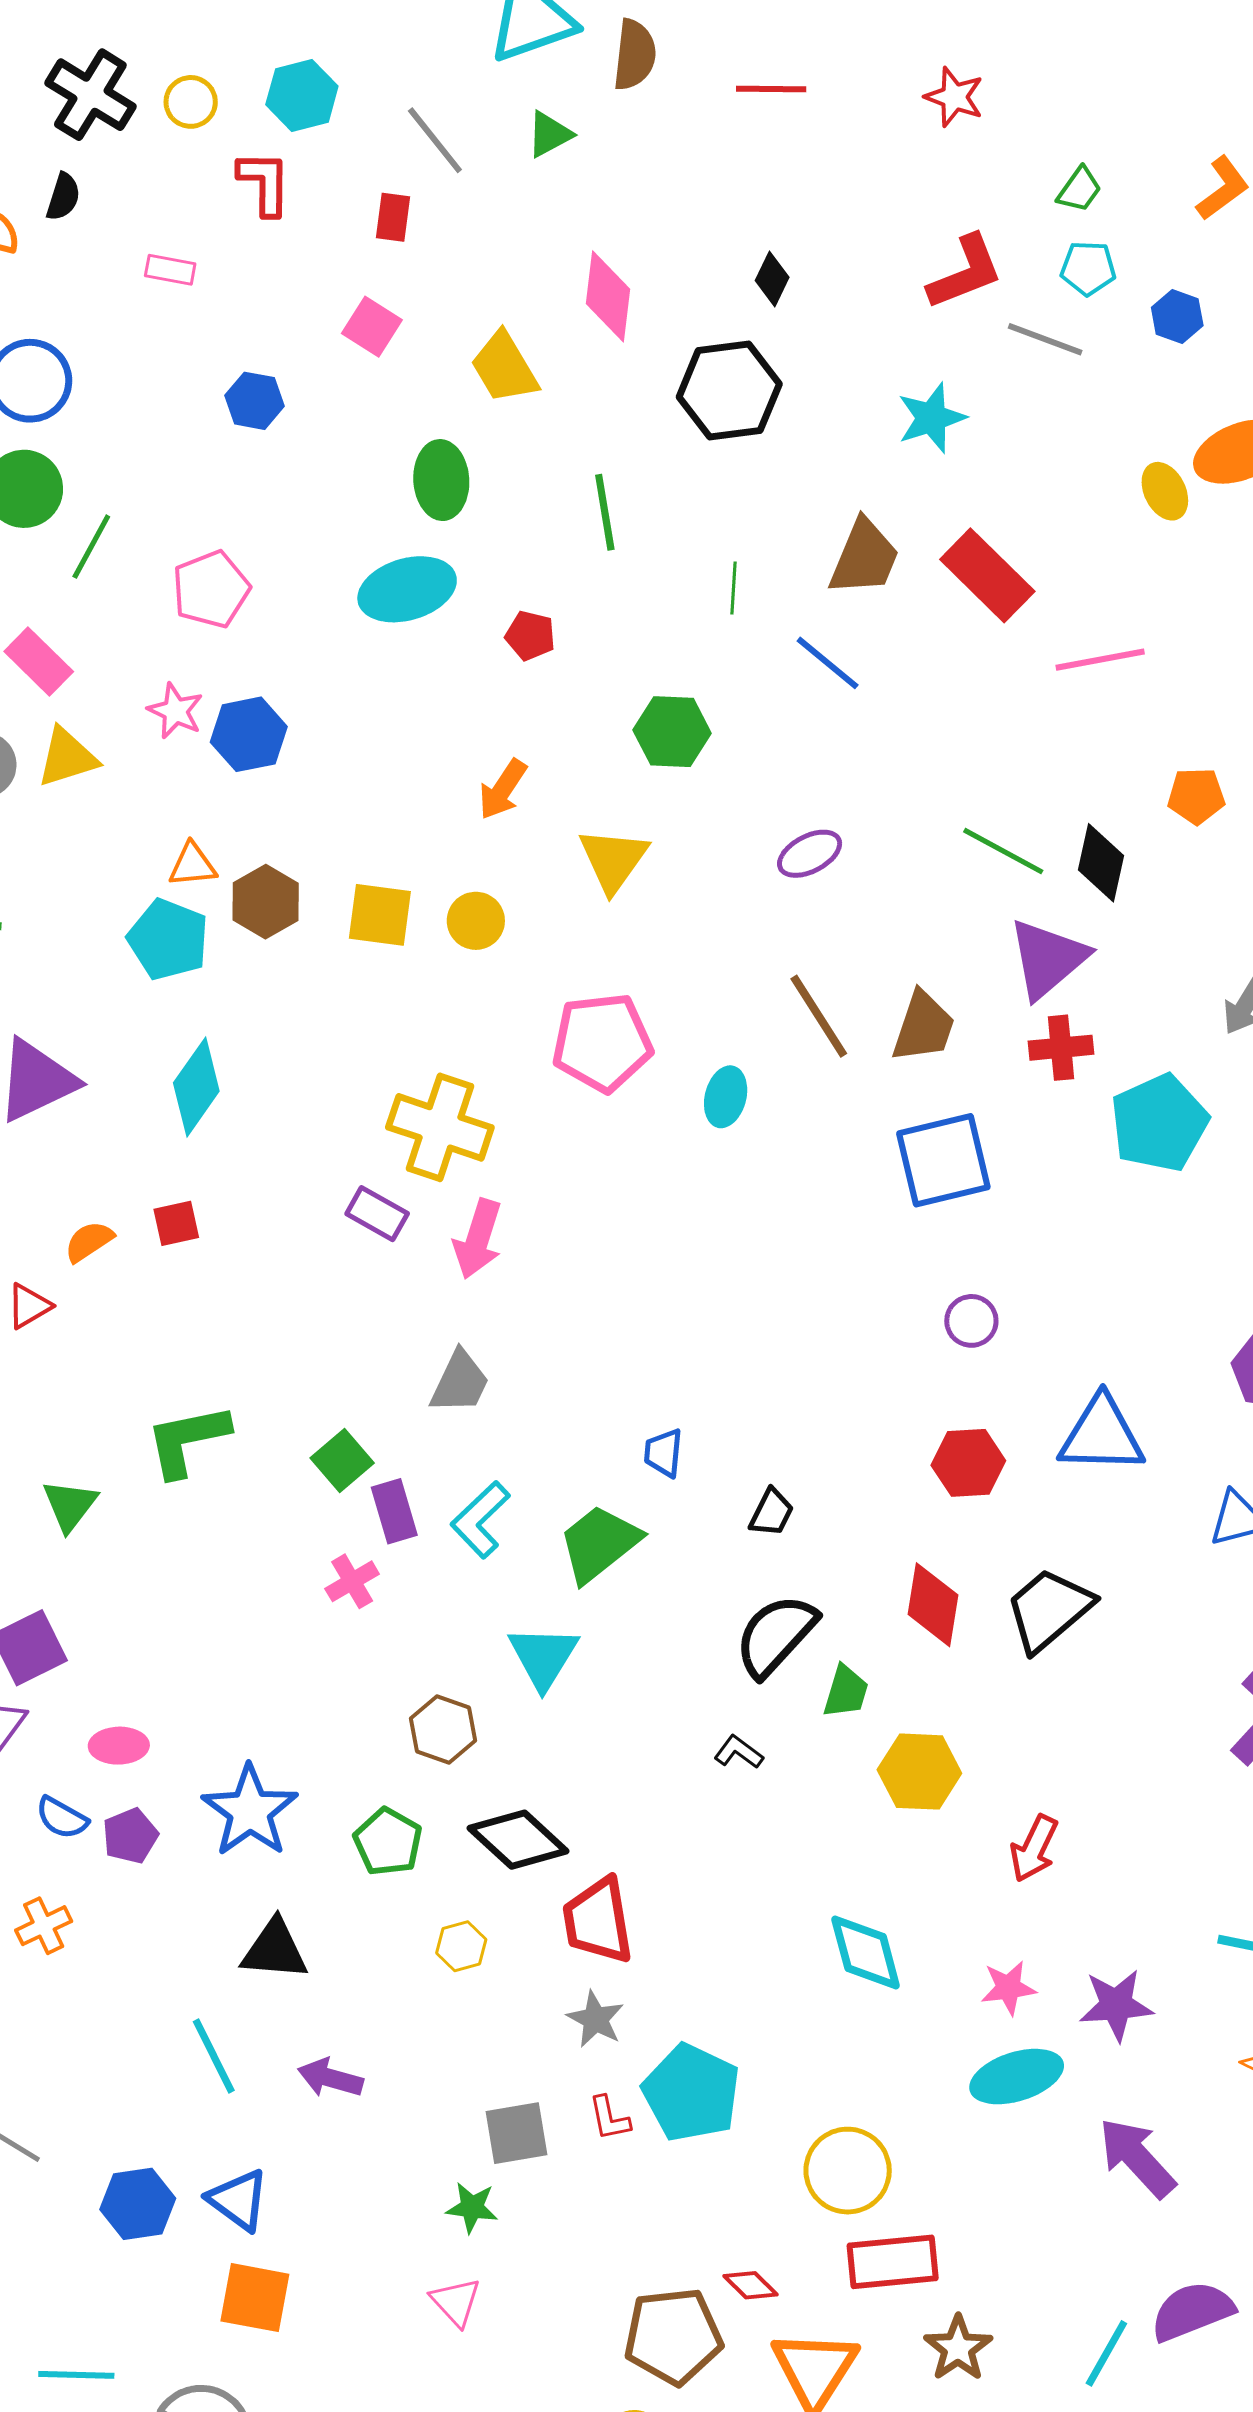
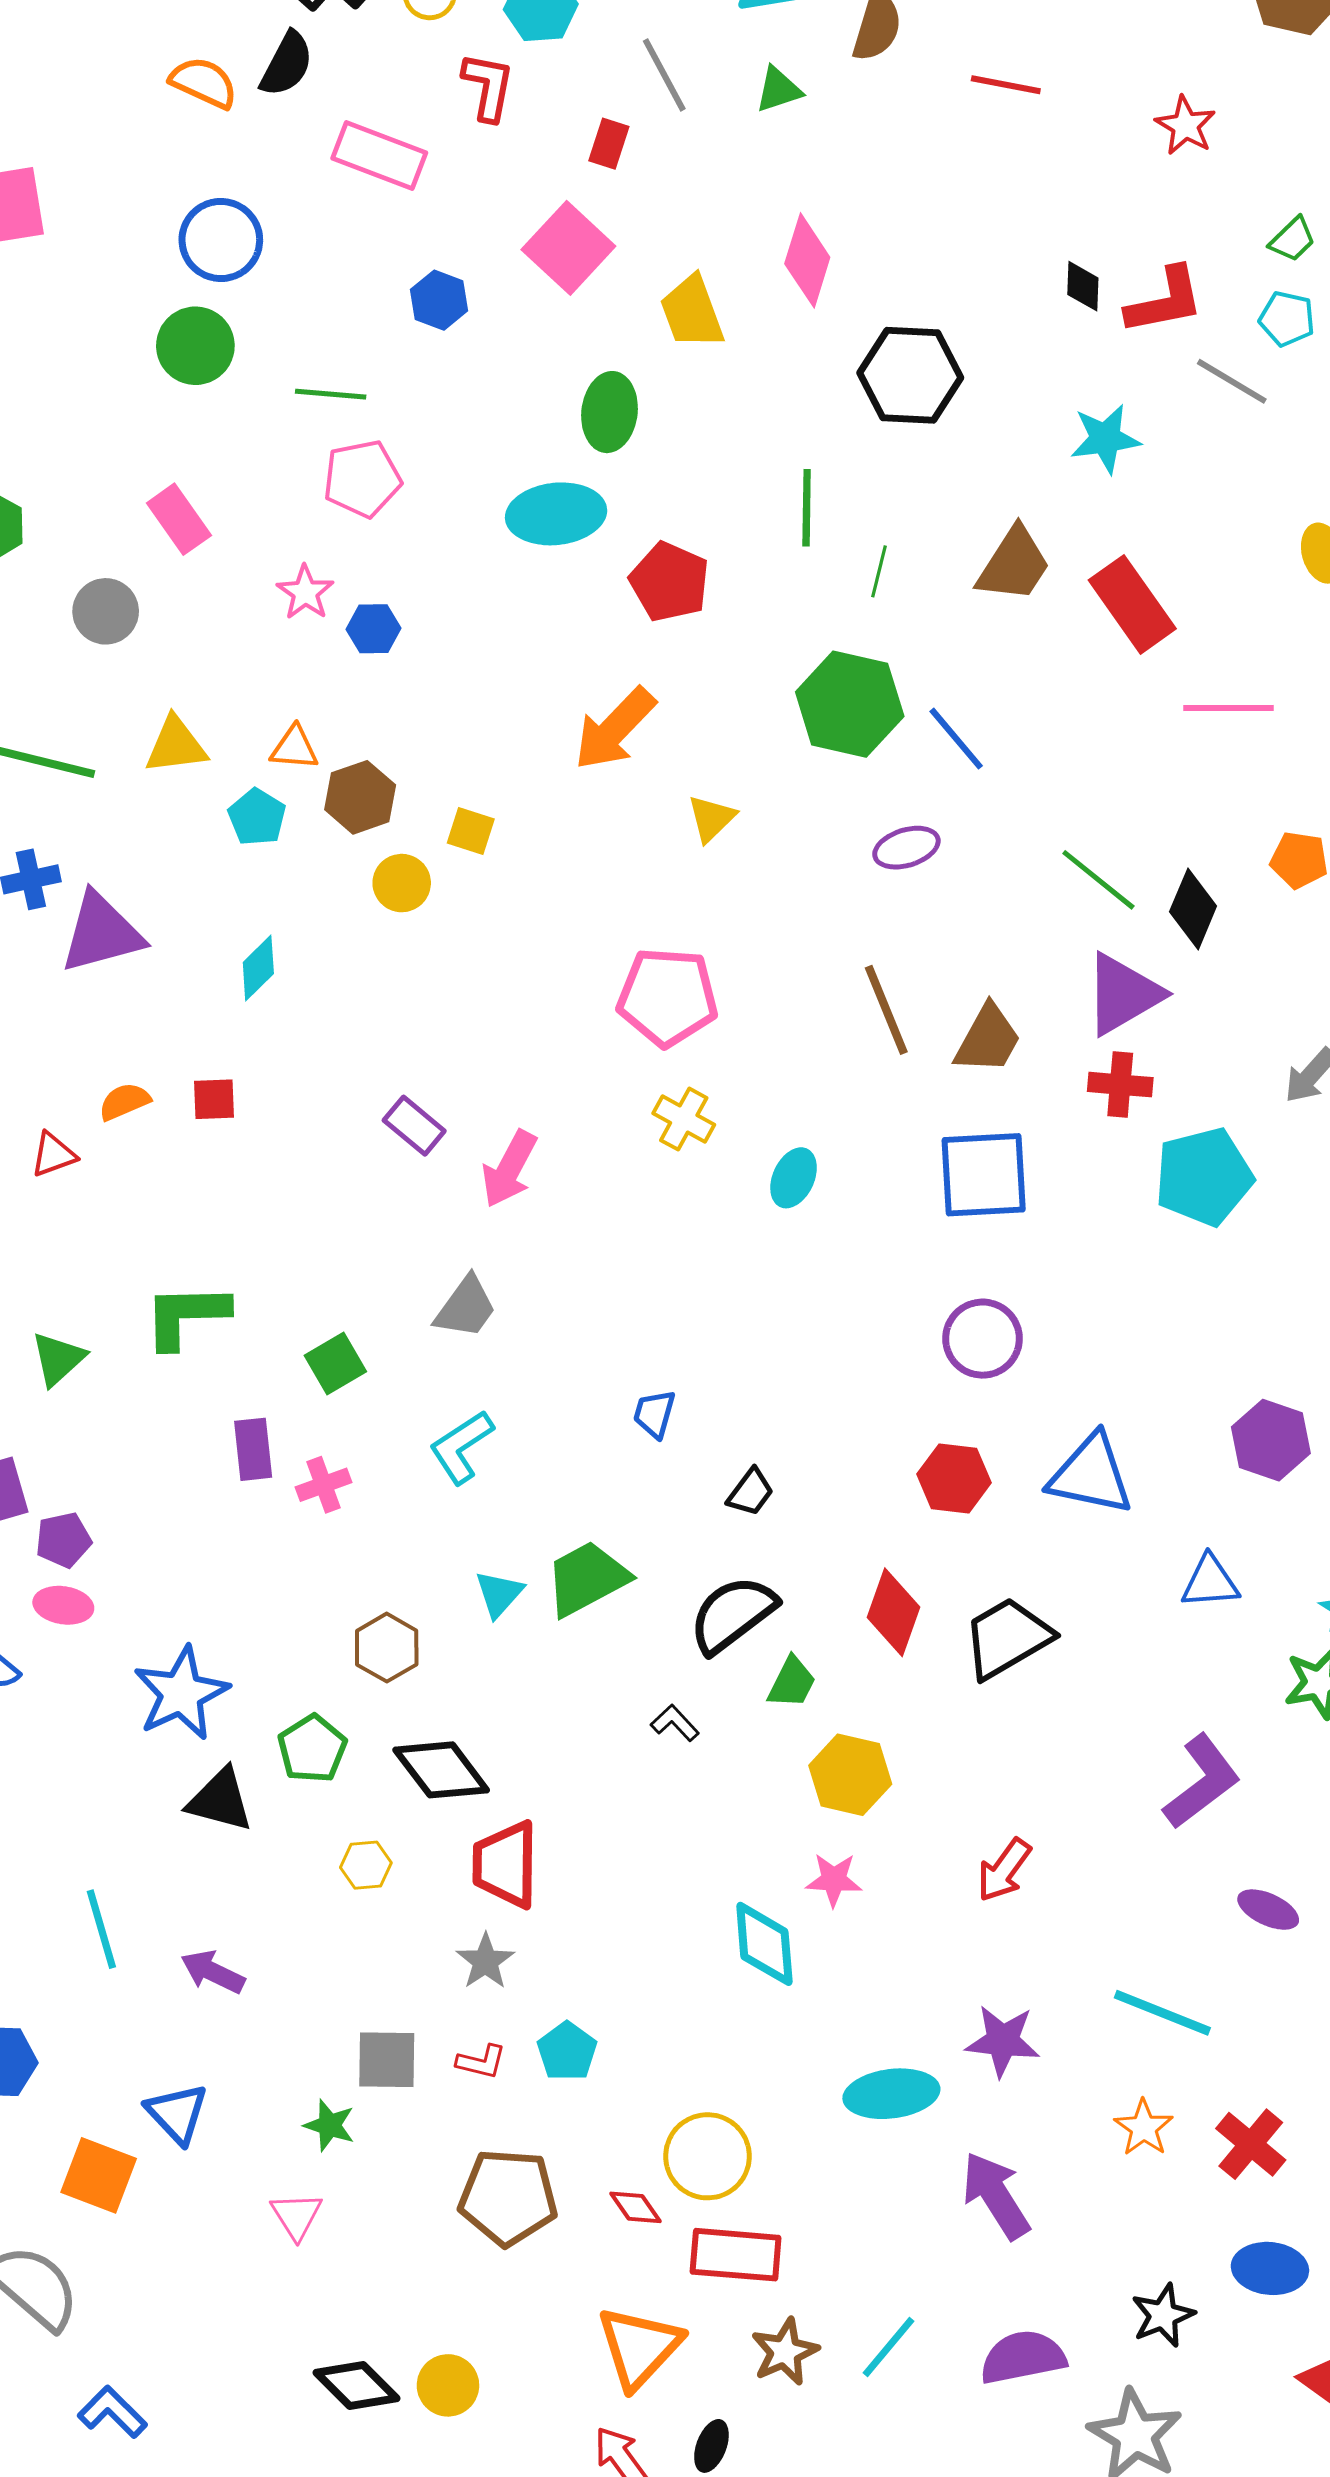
black semicircle: (63, 197) -> (287, 64), size x1.4
pink rectangle: (170, 270) -> (379, 155), size x1.8
black diamond: (772, 279) -> (1083, 286), moved, turned -34
pink square: (372, 327) -> (568, 248), size x1.5
green line: (605, 512) -> (807, 508), moved
green line: (91, 547) -> (331, 394), moved, turned 56
red pentagon: (530, 636) -> (670, 582), size x1.6
blue line: (828, 663) -> (956, 739), moved
green hexagon: (672, 732) -> (850, 704), moved, size x1.4
blue hexagon: (249, 734) -> (373, 629), size x0.7
yellow triangle: (67, 757) -> (176, 745), moved
orange arrow: (503, 789) -> (615, 729), size x1.5
yellow triangle: (613, 860) -> (711, 818), size x0.7
yellow square: (380, 915) -> (471, 831), size x0.7
yellow circle: (476, 921) -> (402, 883), moved
cyan pentagon: (168, 939) -> (257, 817), size x0.7
cyan diamond: (196, 1087) -> (258, 968), size x0.7
cyan ellipse: (726, 1097) -> (794, 1178), moved
yellow cross: (440, 1127) -> (684, 1119), moved, size x0.6
purple circle: (971, 1321) -> (983, 1339), size x1.5
purple rectangle: (394, 1511) -> (253, 1449), moved
green trapezoid: (599, 1543) -> (587, 1578), moved
cyan triangle: (543, 1657) -> (499, 1594), size x0.7
purple pentagon: (130, 1836) -> (63, 1540), moved
red arrow: (1034, 1848) -> (1004, 1870), moved
black triangle: (275, 1950) -> (220, 1800), moved
pink star: (1008, 1988) -> (834, 1880), moved
cyan pentagon: (691, 2093) -> (567, 2051), size x0.6
red L-shape: (609, 2118) -> (481, 2062), turned -75
blue triangle: (238, 2200) -> (177, 2113), moved
red diamond: (750, 2285) -> (636, 2207), moved
brown pentagon: (673, 2336) -> (508, 2197), moved
cyan line: (1106, 2353) -> (888, 2347), moved

